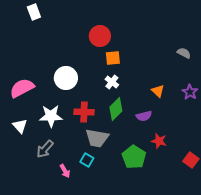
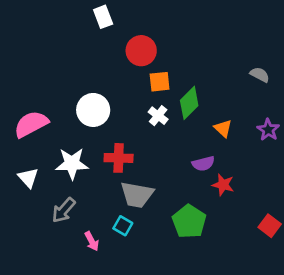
white rectangle: (34, 12) -> (103, 17), moved
green diamond: (116, 109) -> (189, 103), moved
red star: (159, 141) -> (223, 185), moved

